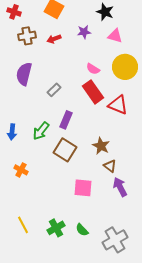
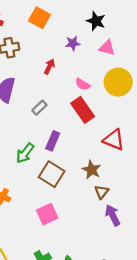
red arrow: (54, 39) -> (49, 67), moved, turned 136
red triangle: (118, 105) -> (114, 140), moved
brown triangle: (110, 166) -> (102, 192), turned 32
pink square: (83, 188) -> (47, 214), moved, turned -30

